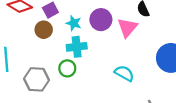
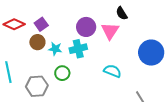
cyan star: (74, 23) -> (55, 49), moved
cyan cross: (77, 47) -> (78, 49), moved

